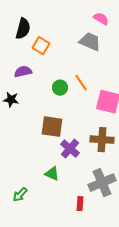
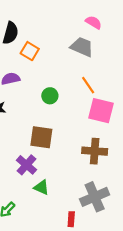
orange line: (81, 83) -> (88, 85), moved
purple cross: (70, 149) -> (27, 165), moved

